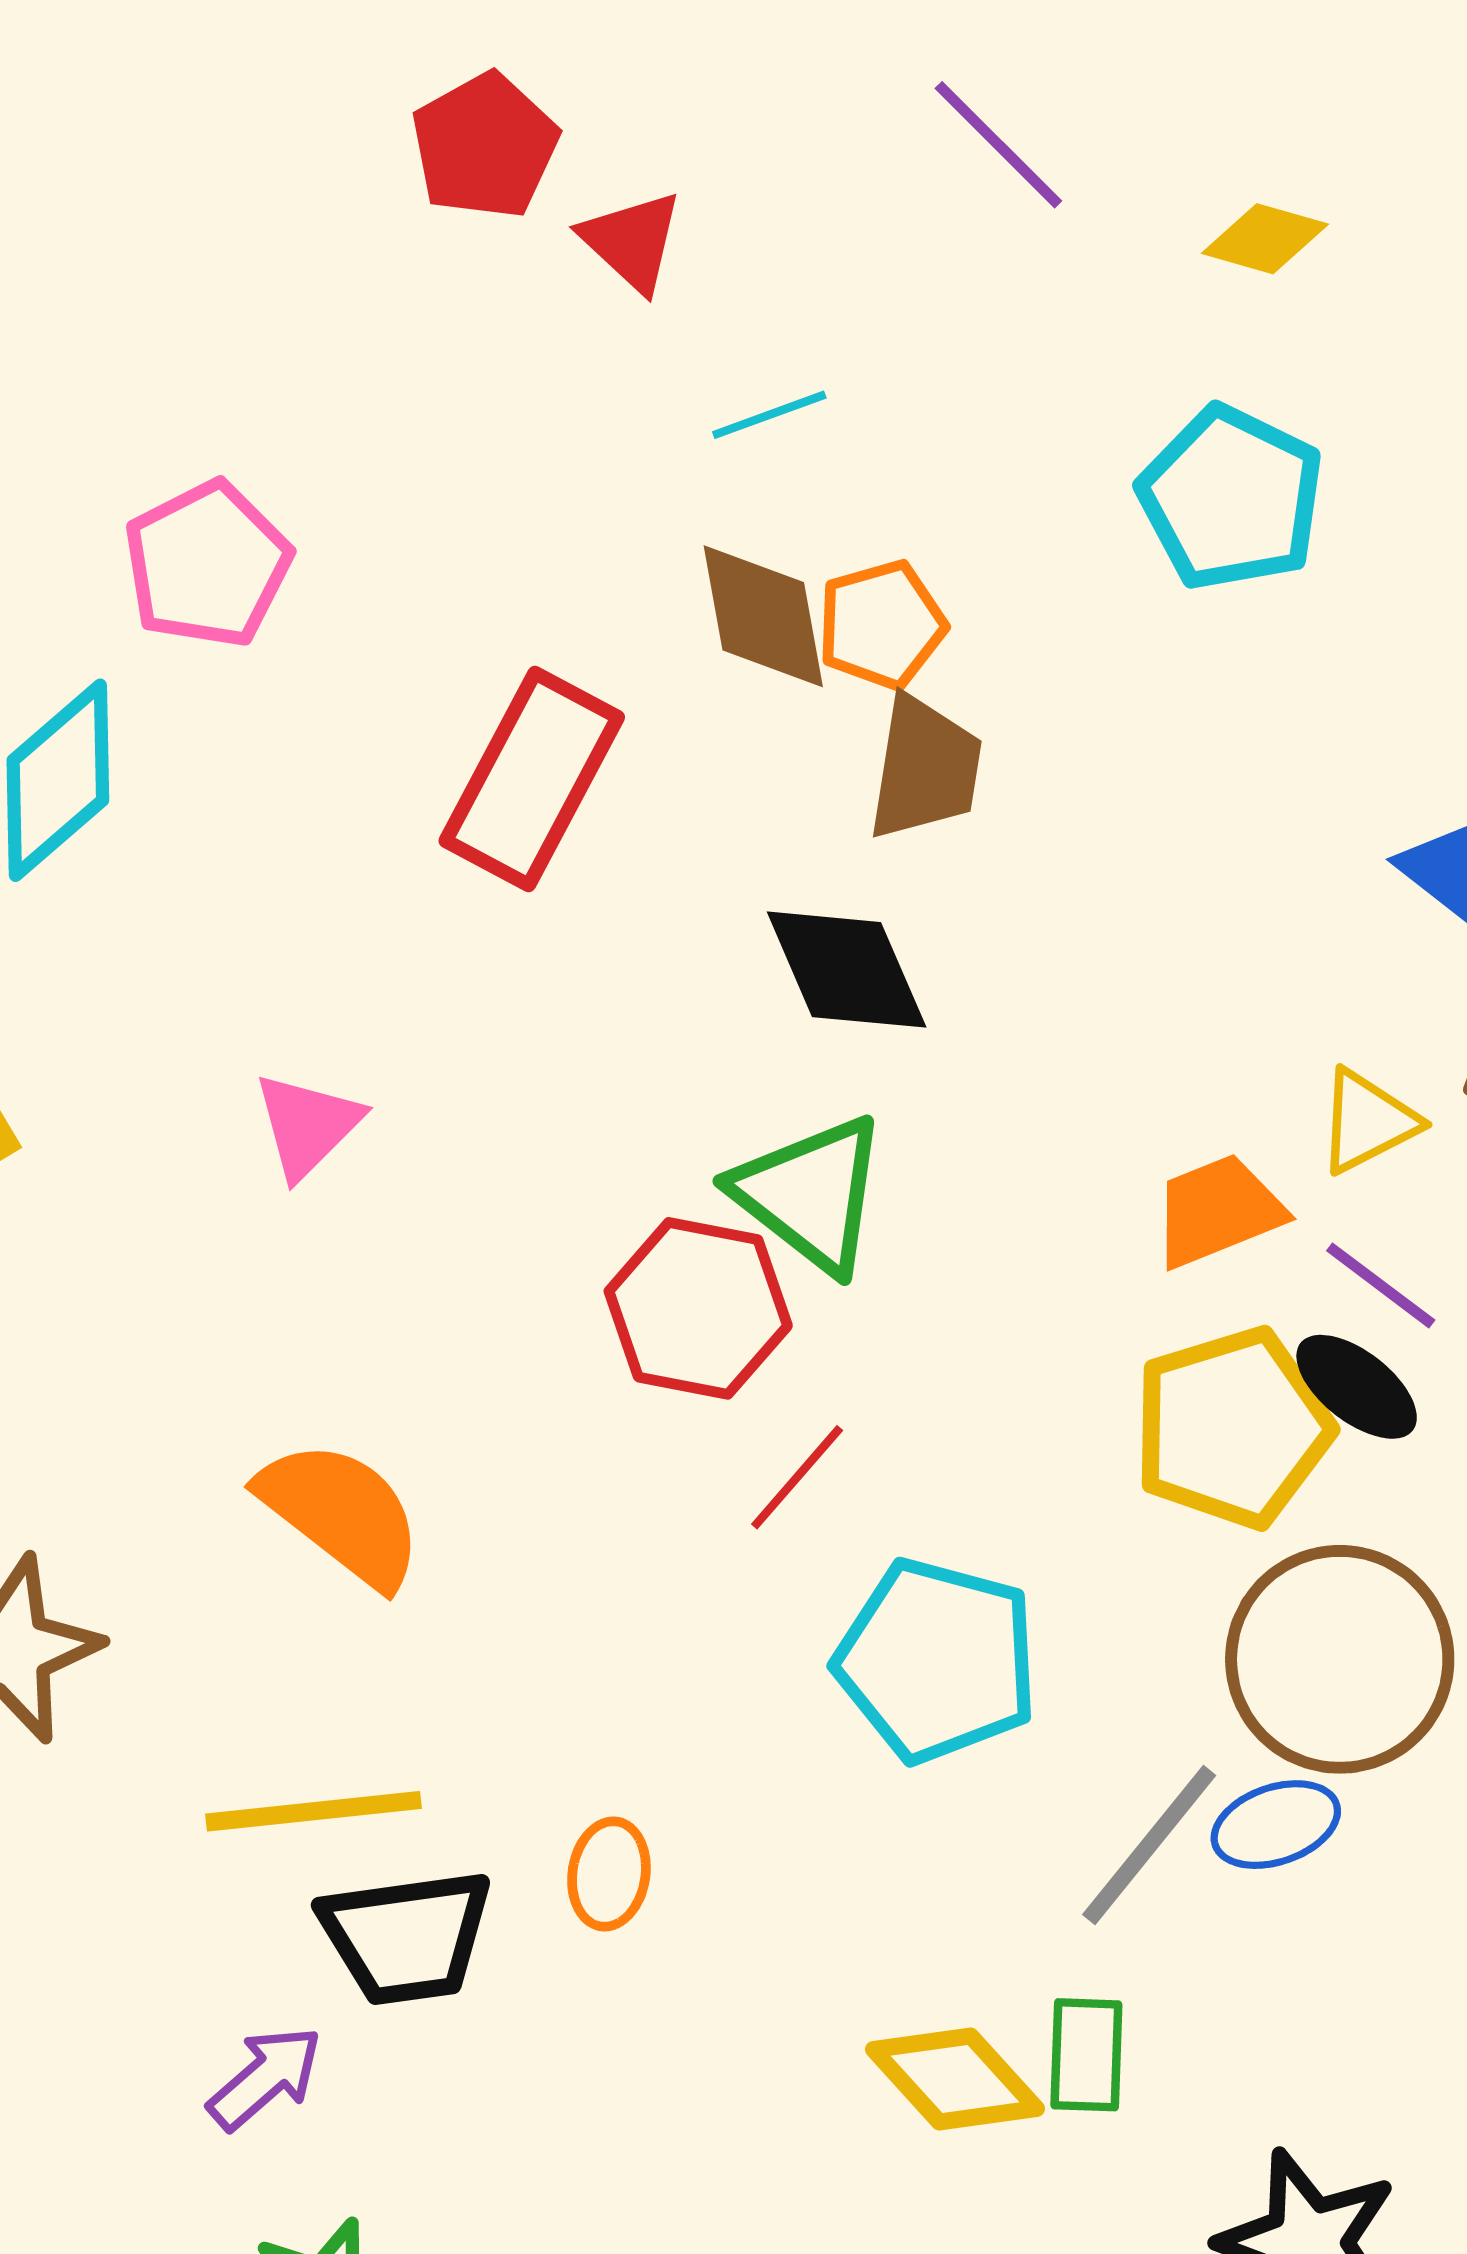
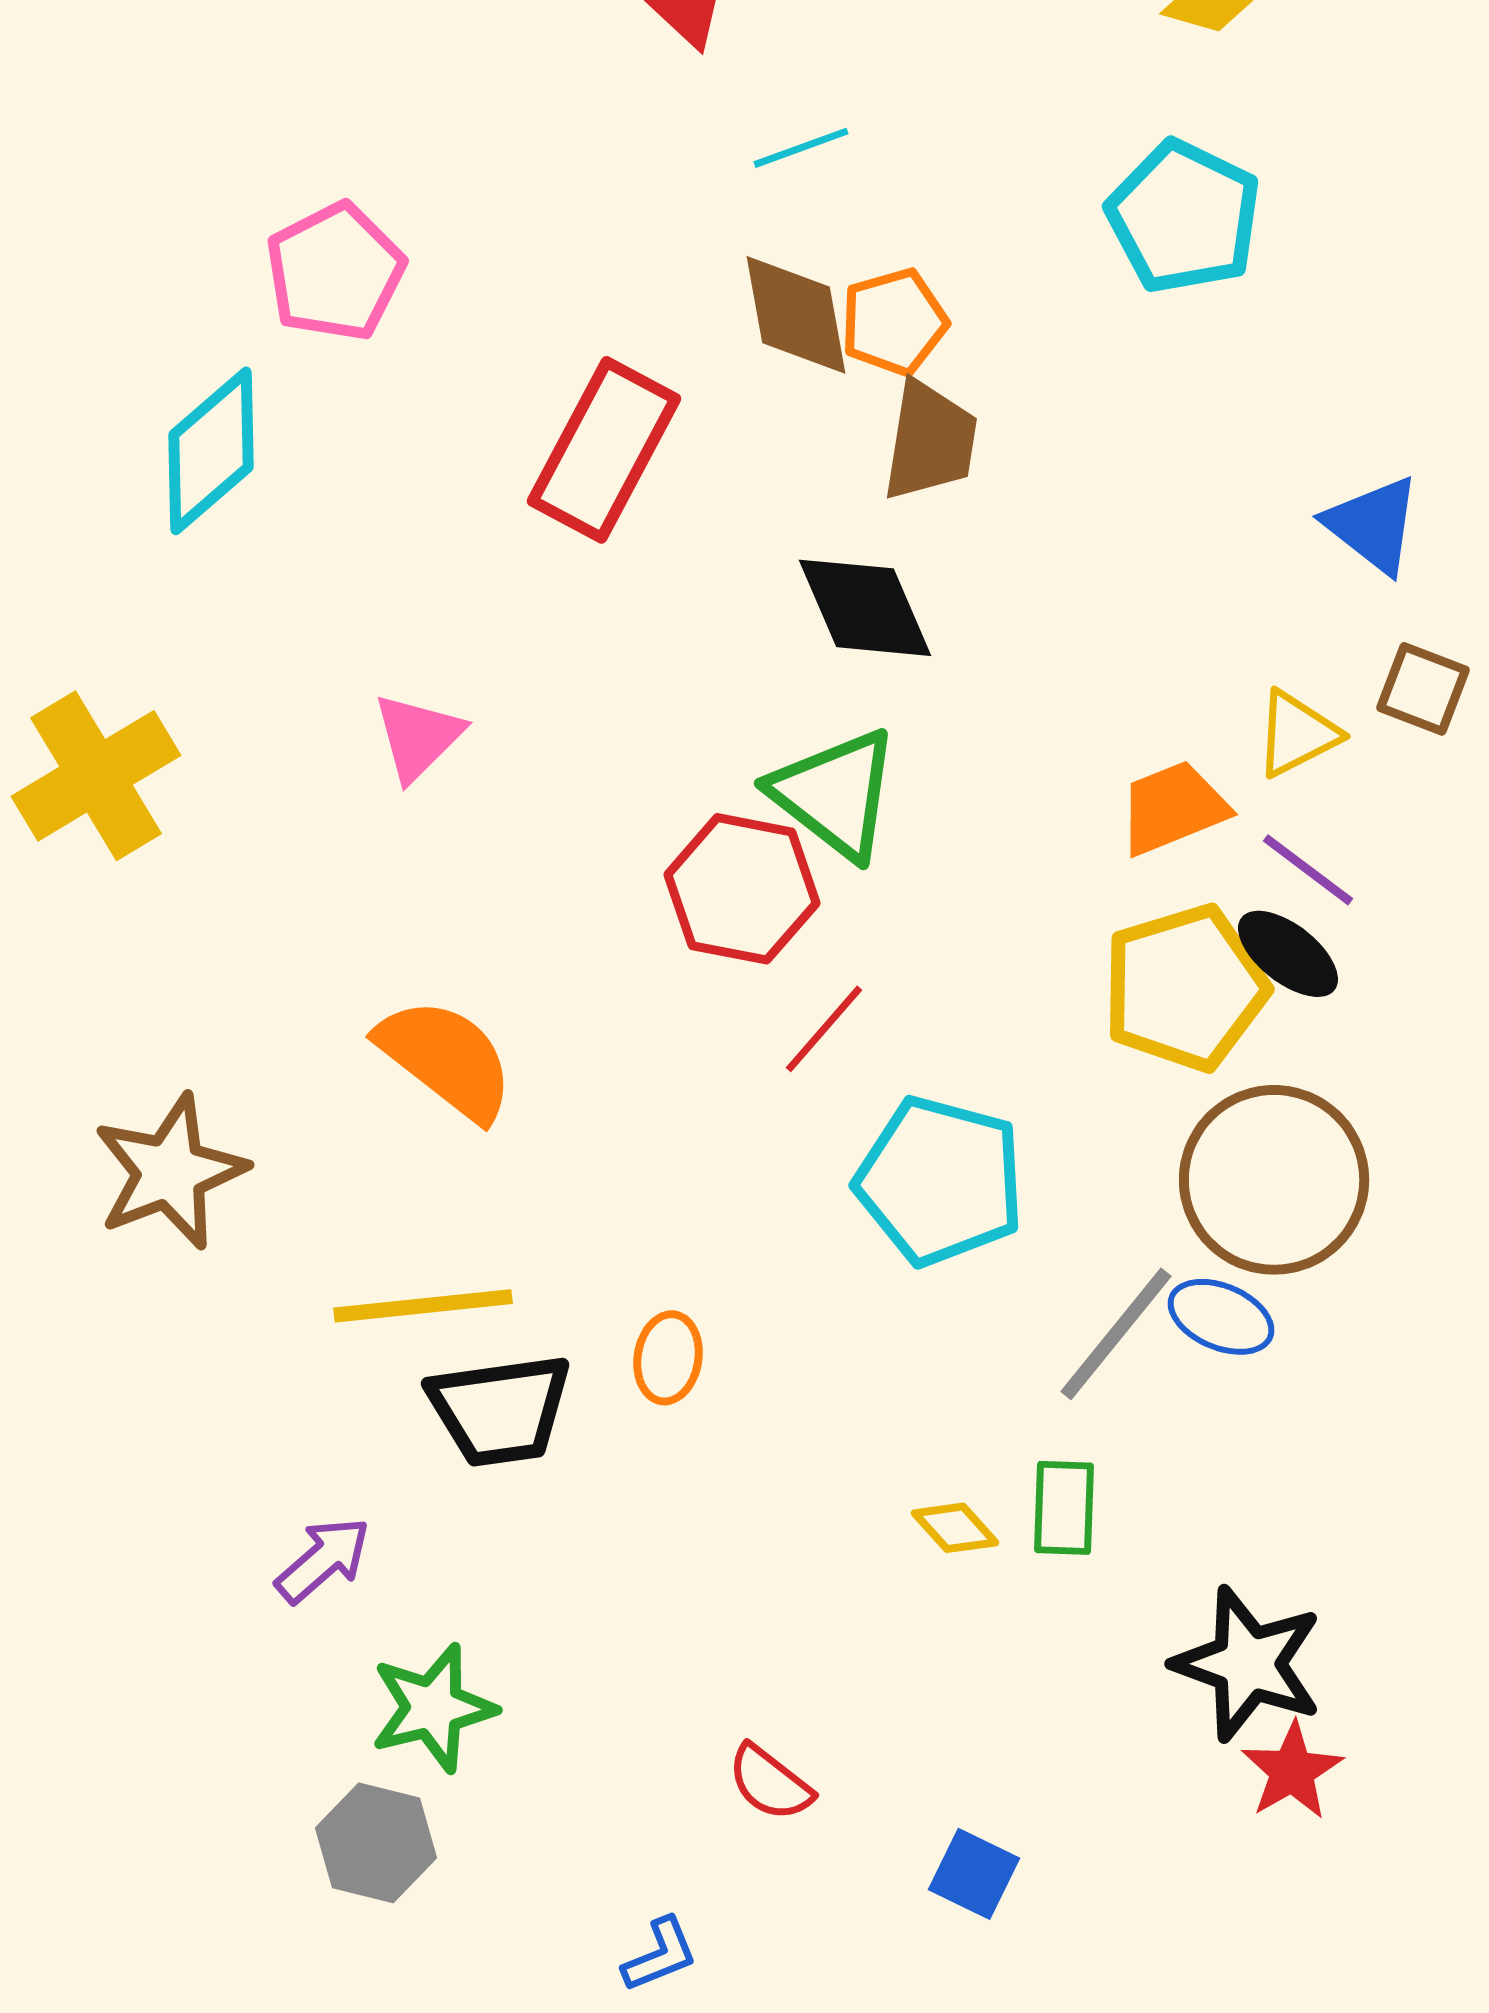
blue ellipse: (1276, 1825) -> (1221, 1317), turned 42
purple arrow: (265, 2078) -> (323, 1560), moved
yellow diamond: (955, 2079) -> (955, 1528), size x0.6

